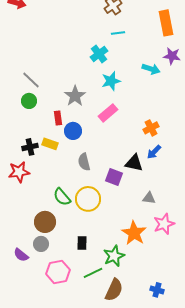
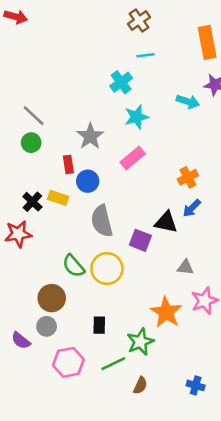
black cross: (30, 147) -> (32, 202), turned -35
gray semicircle: (84, 162) -> (102, 221), size x1.4
brown semicircle: (114, 290) -> (140, 385), size x0.6

